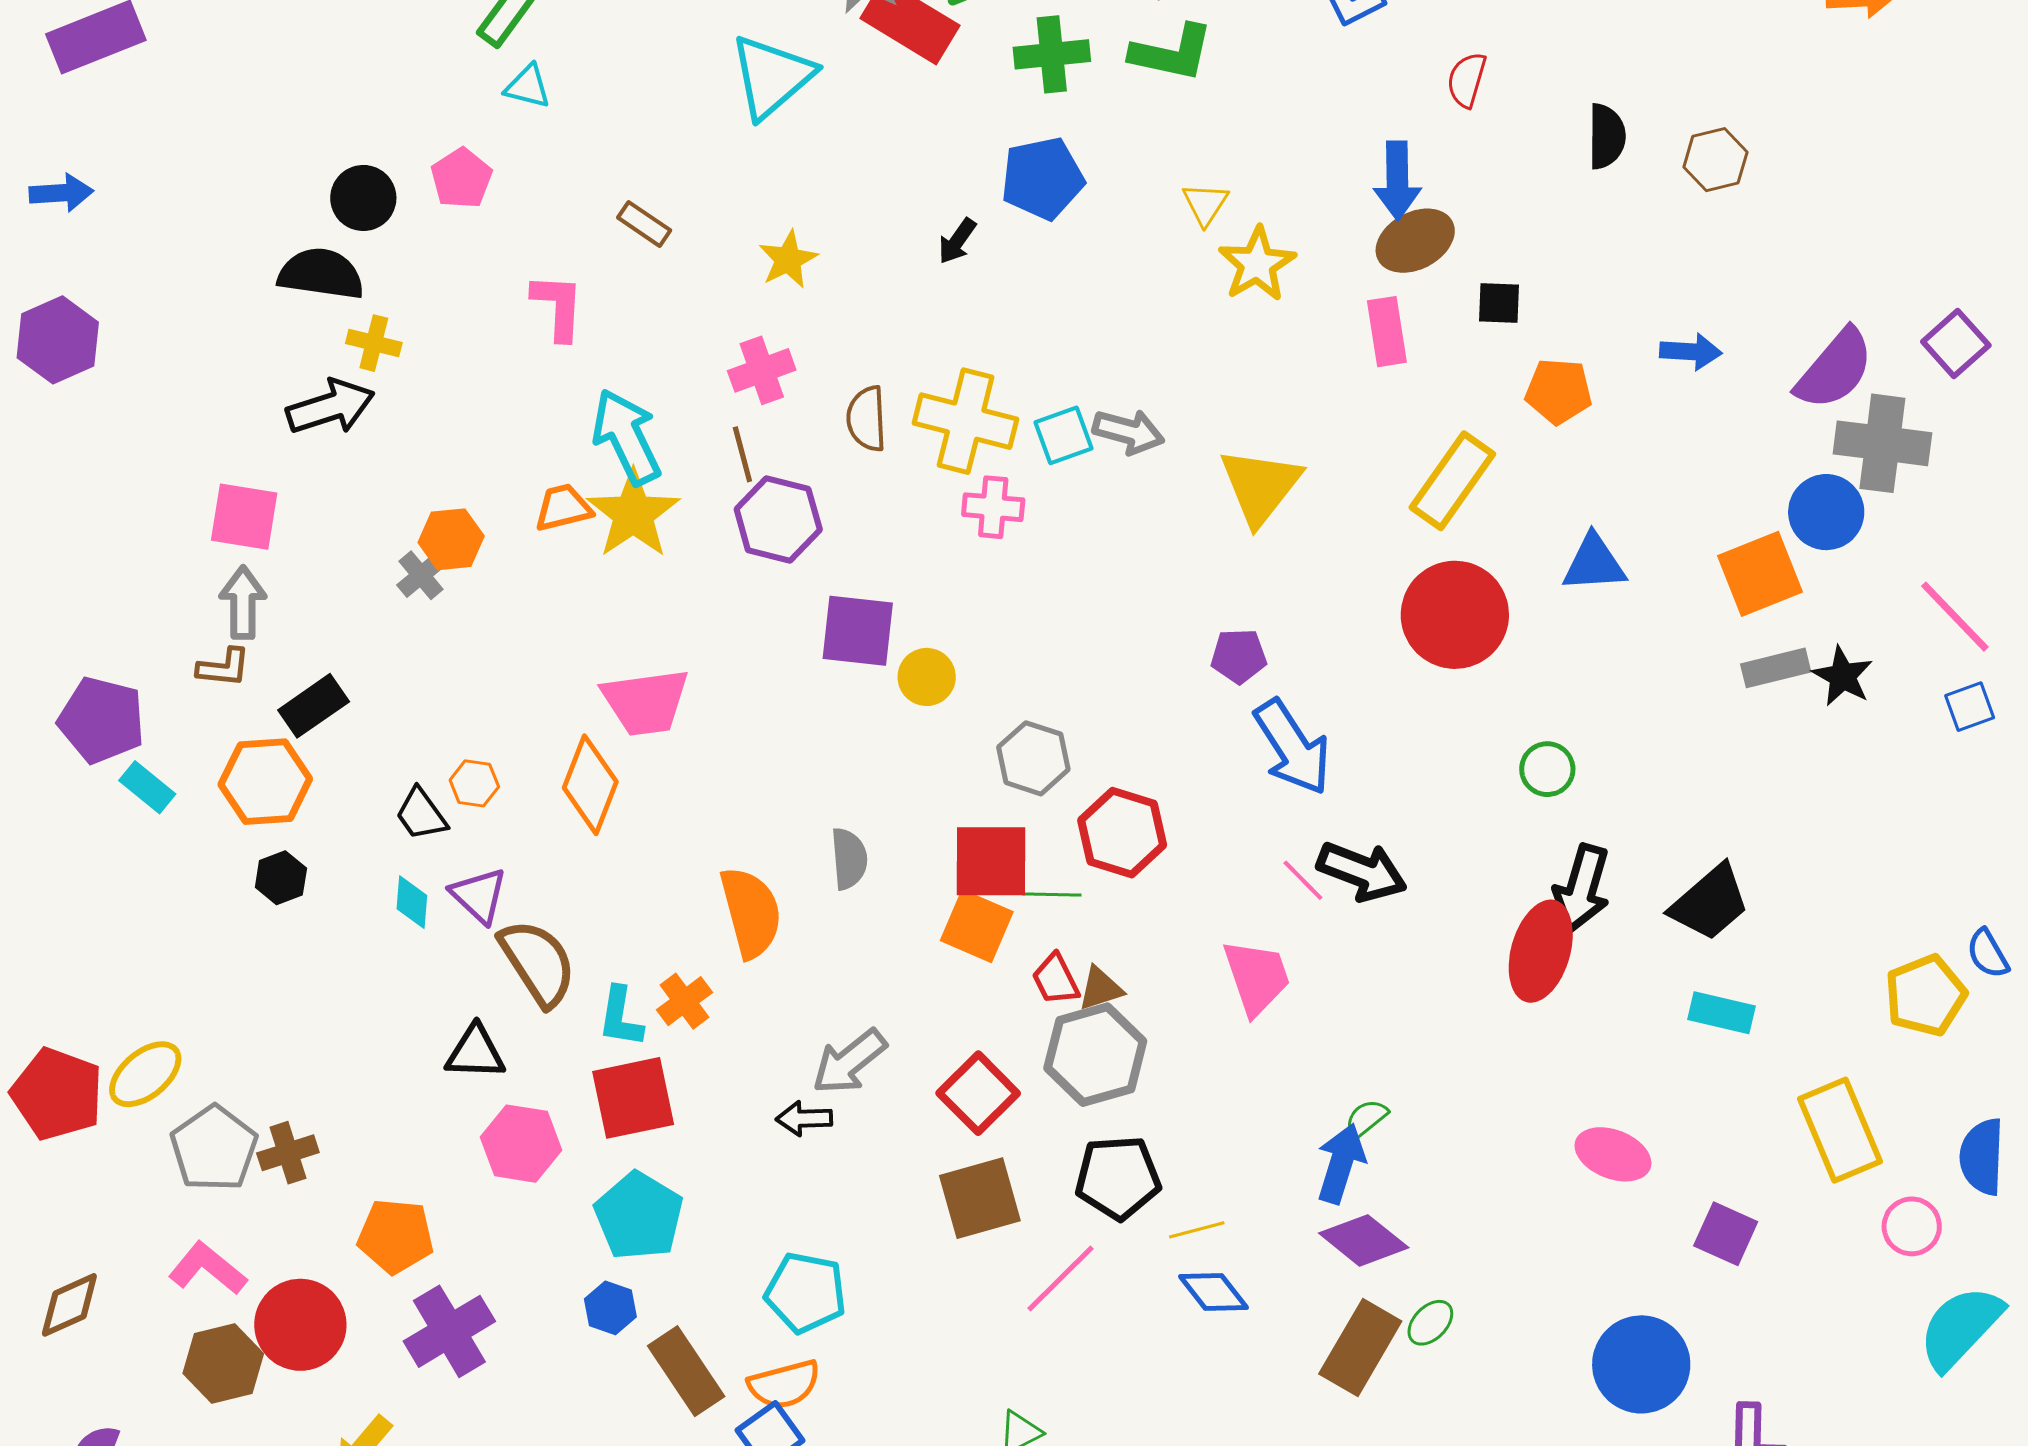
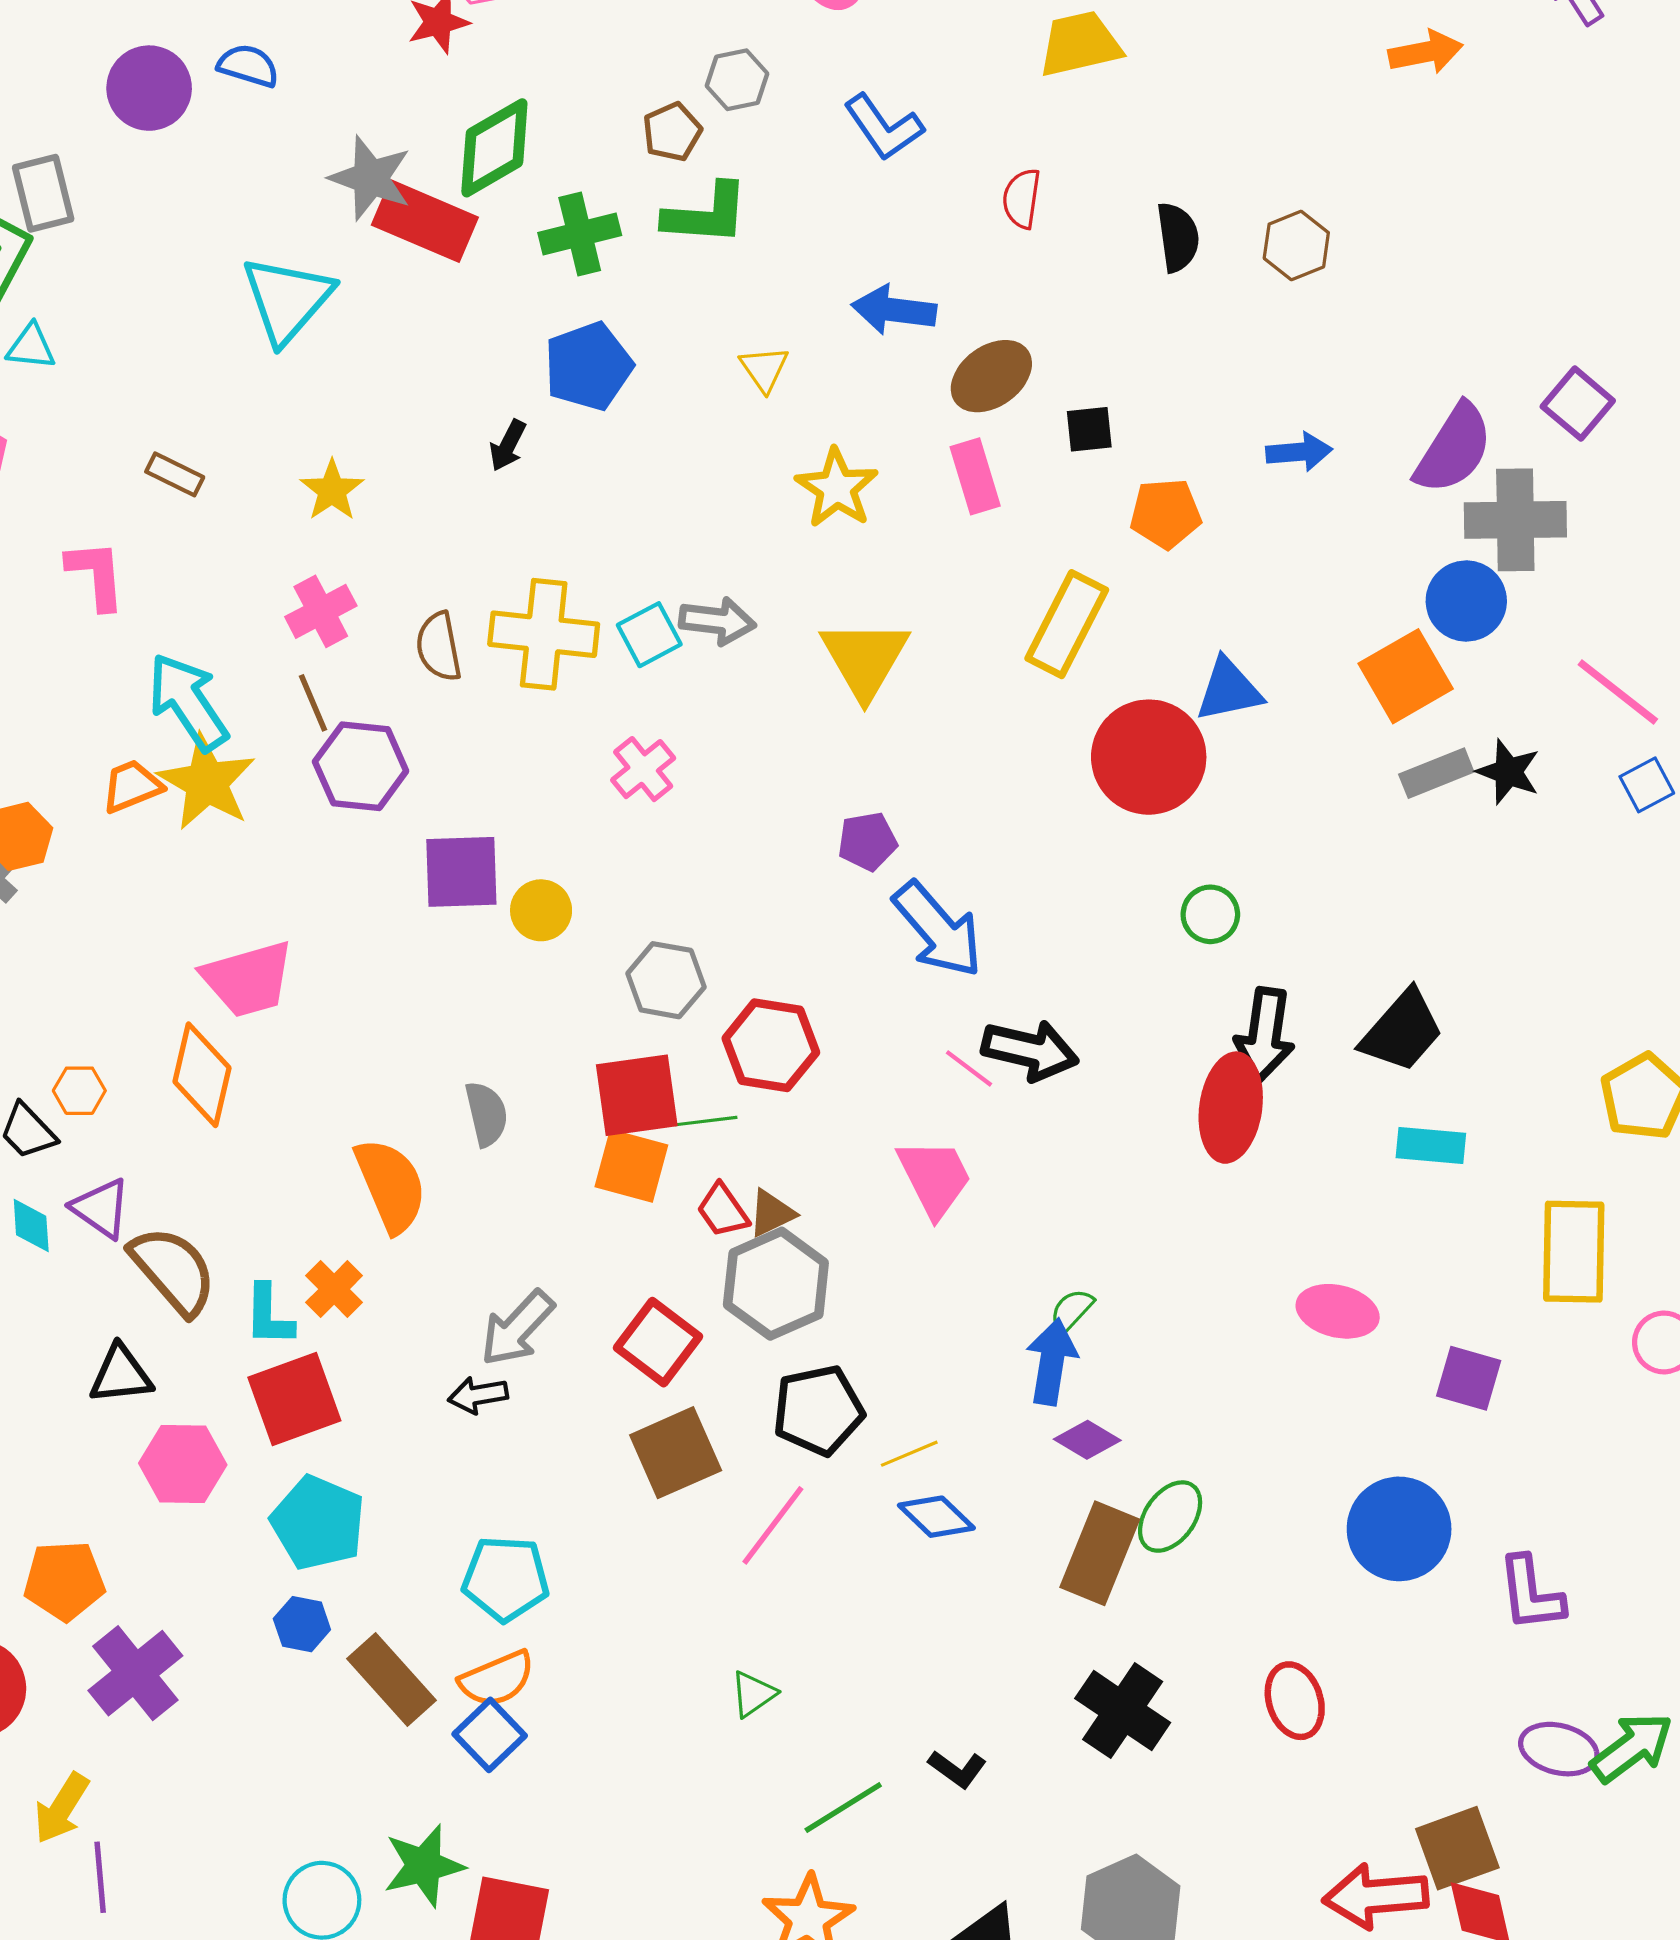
blue arrow: (1397, 181) -> (894, 310), moved, turned 106
yellow star: (1257, 264) -> (837, 488), moved
pink cross: (993, 507) -> (643, 769), moved, turned -36
red circle: (1455, 615) -> (1149, 757), moved
yellow rectangle: (1840, 1130) -> (1574, 1252), turned 32
purple diamond: (1364, 1240) -> (1087, 1440), size x0.7
green ellipse: (1430, 1323) -> (1170, 1517), size x1.4

